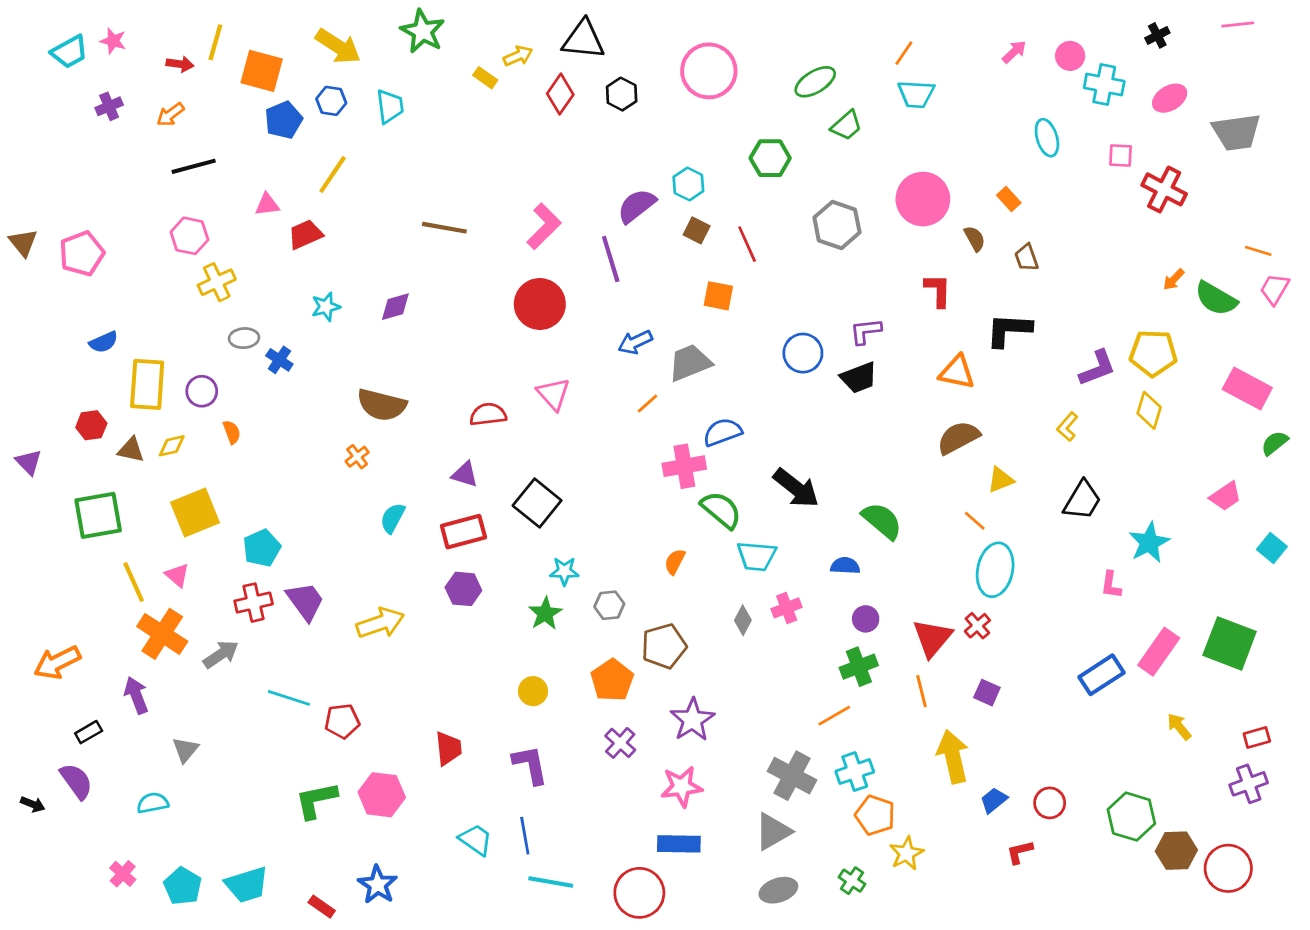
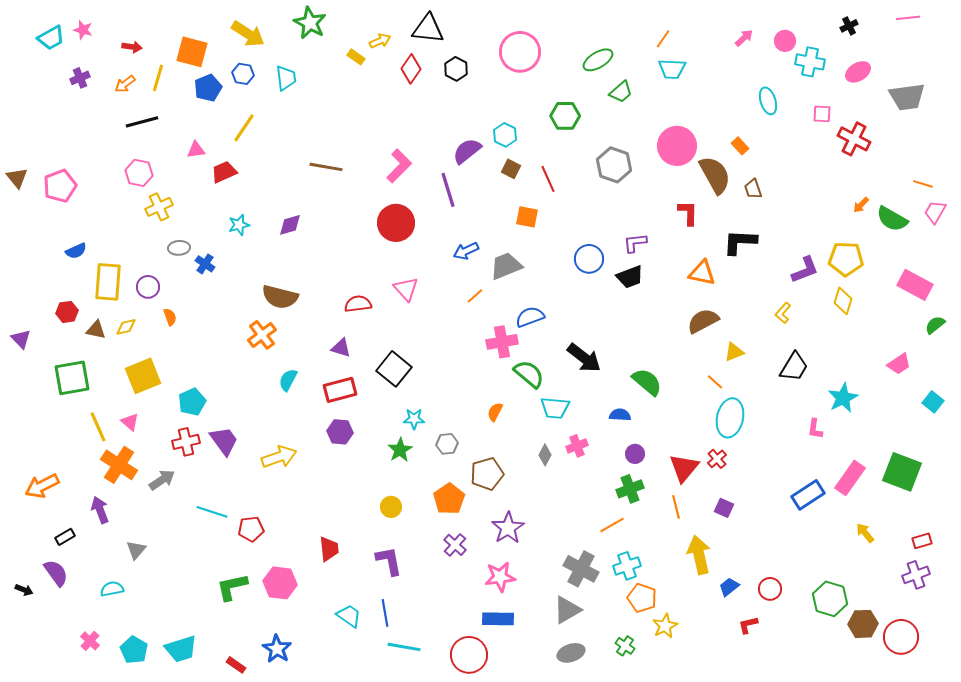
yellow line: (215, 42) -> (158, 78), moved
brown semicircle: (975, 239) -> (715, 175), size x2.0
orange cross: (357, 457) -> (262, 335), size x1.6

